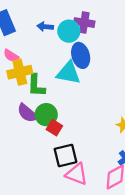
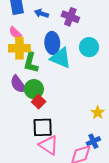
purple cross: (84, 23) -> (70, 17), moved
blue arrow: (45, 27) -> (42, 14), moved
cyan circle: (69, 31) -> (89, 47), moved
blue ellipse: (81, 55) -> (52, 43), moved

